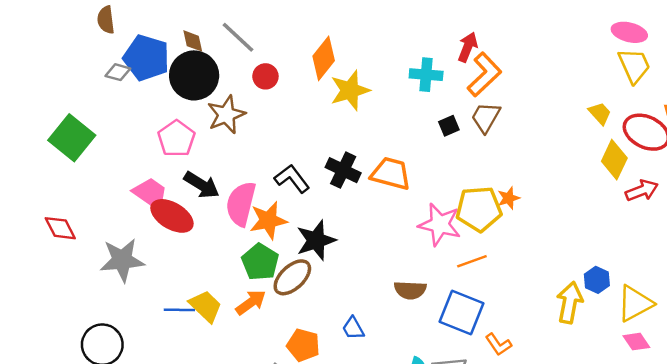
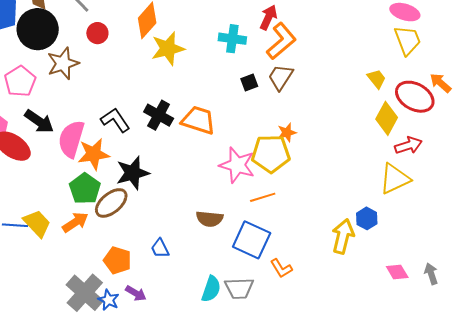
orange star: (509, 198) -> (287, 132), moved
yellow triangle: (635, 304) -> (395, 179), moved

